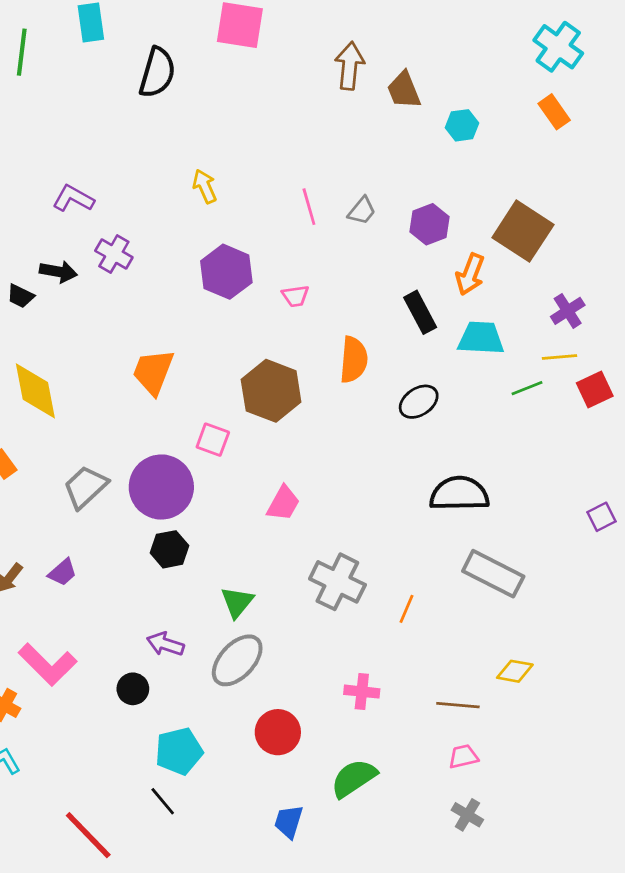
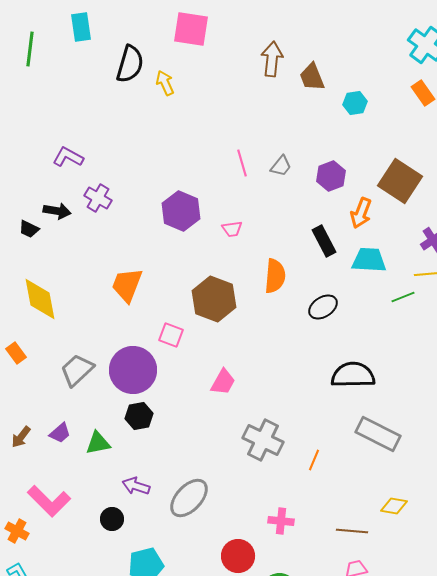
yellow arrow: (205, 186) -> (165, 83), moved
green triangle: (237, 602) -> (98, 443), moved, turned 40
red circle: (278, 732) -> (238, 556), moved

